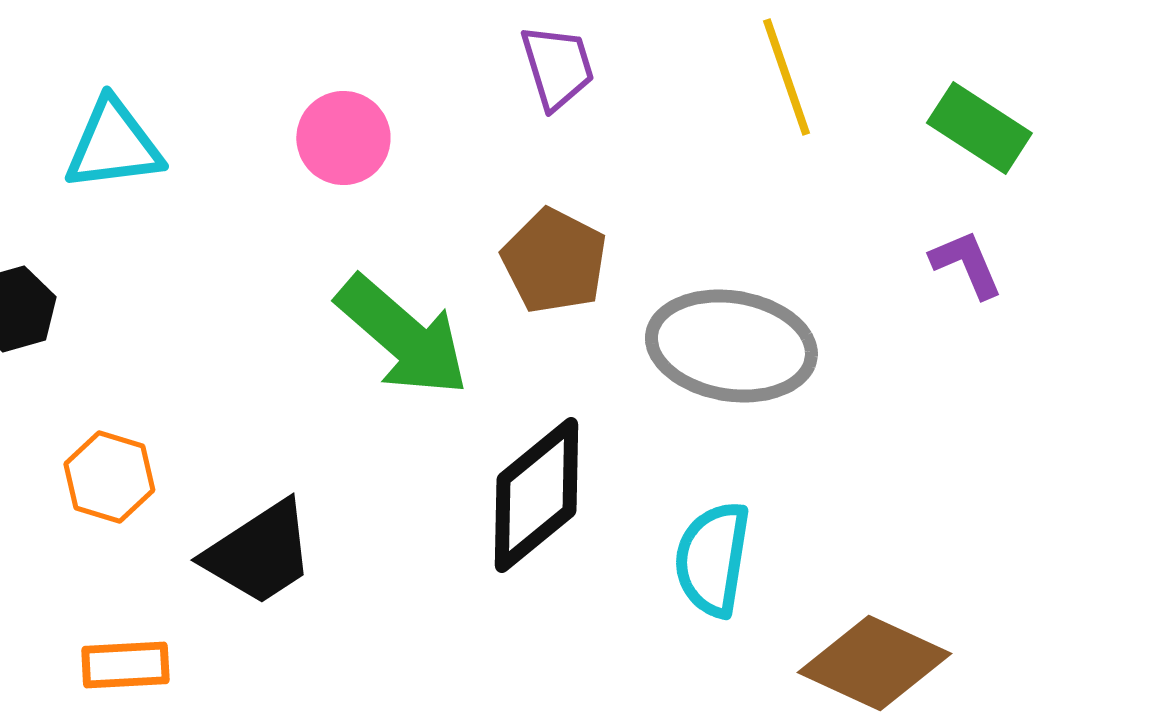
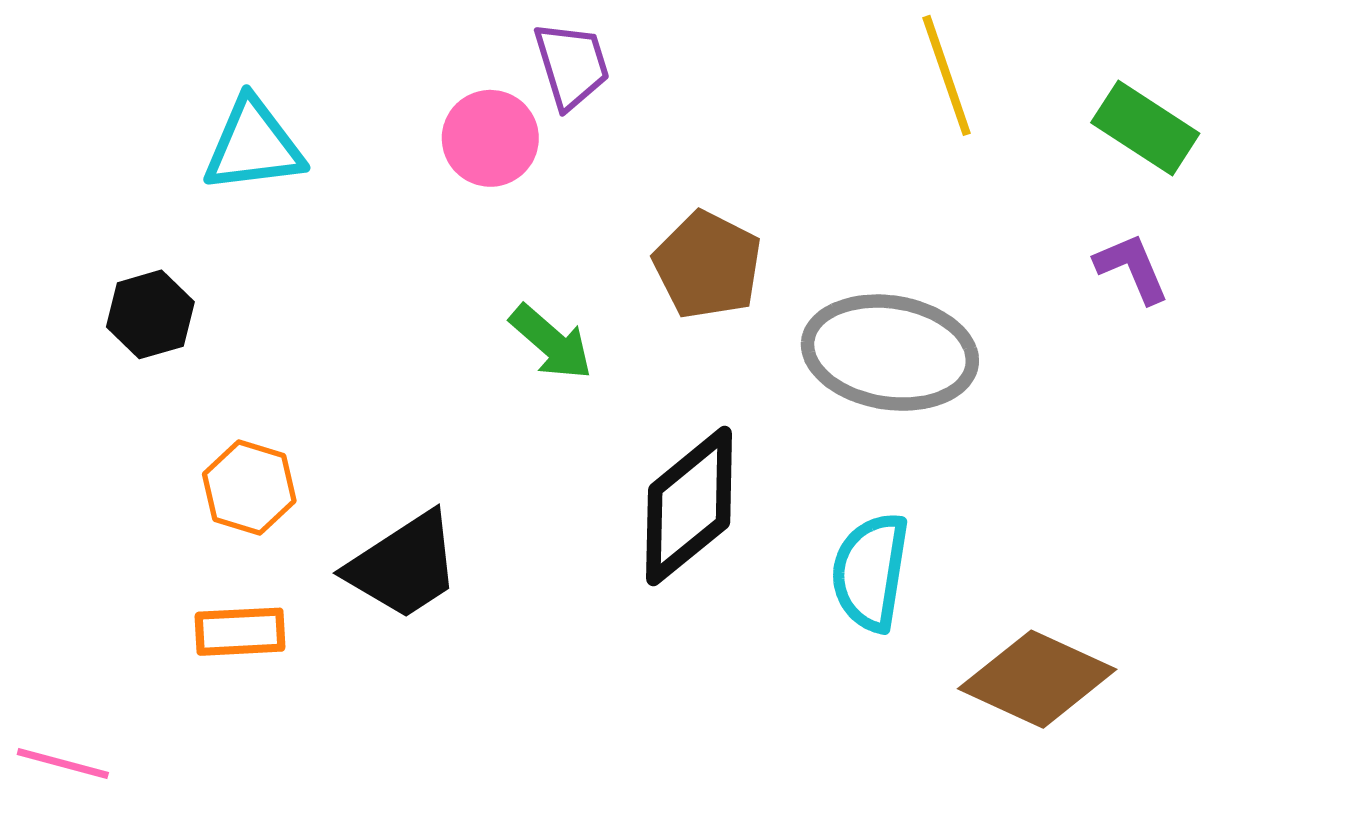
purple trapezoid: (557, 67) -> (572, 65), moved
green arrow: (402, 336) -> (551, 342), size x0.6
orange rectangle: (125, 665) -> (240, 632), moved

